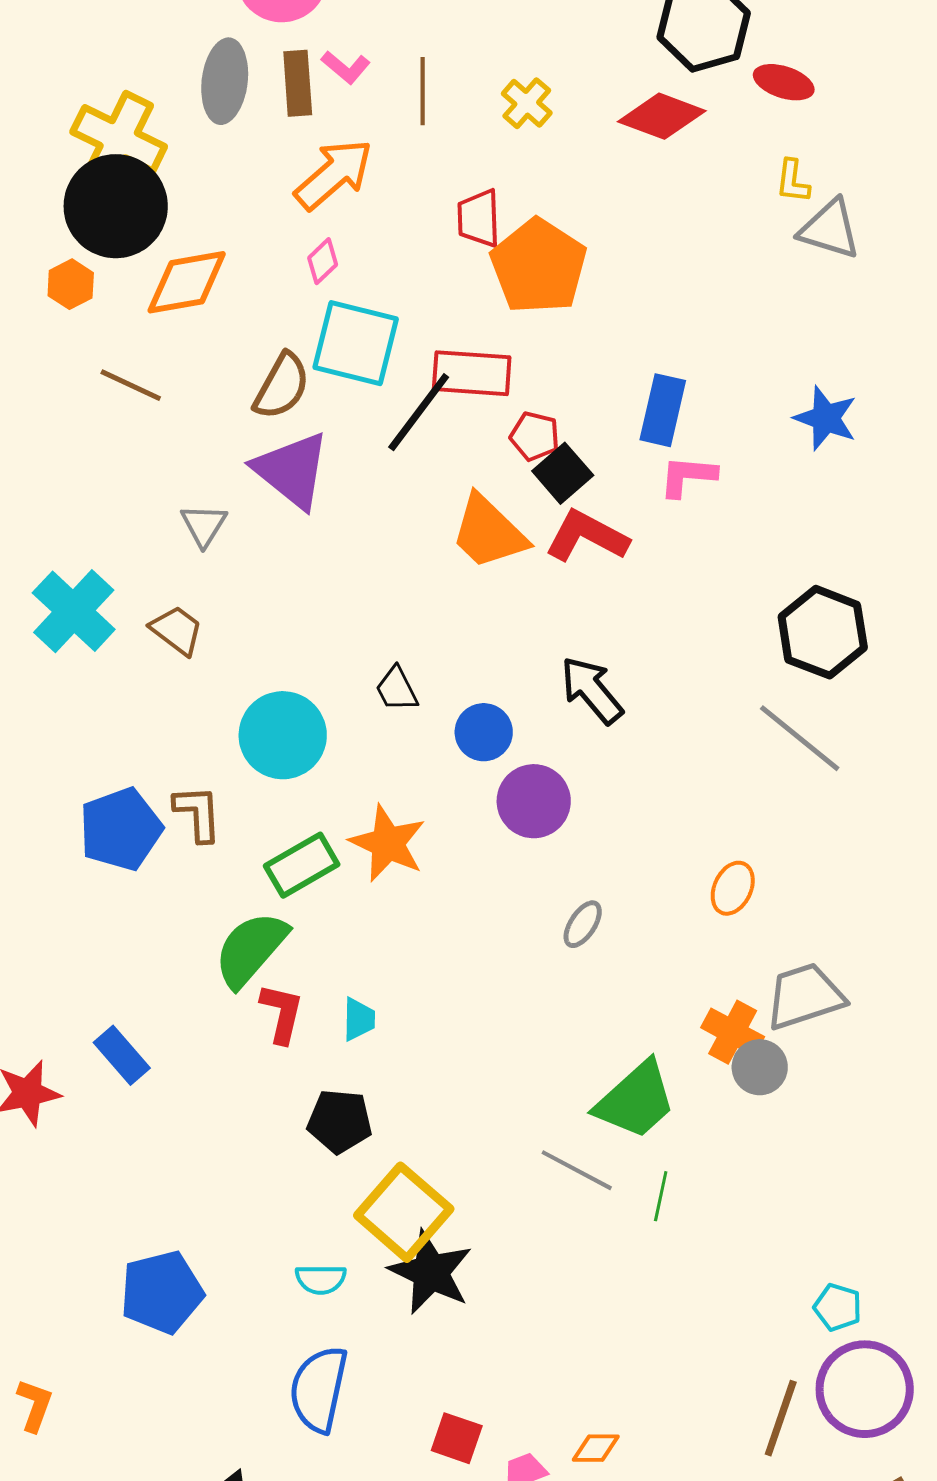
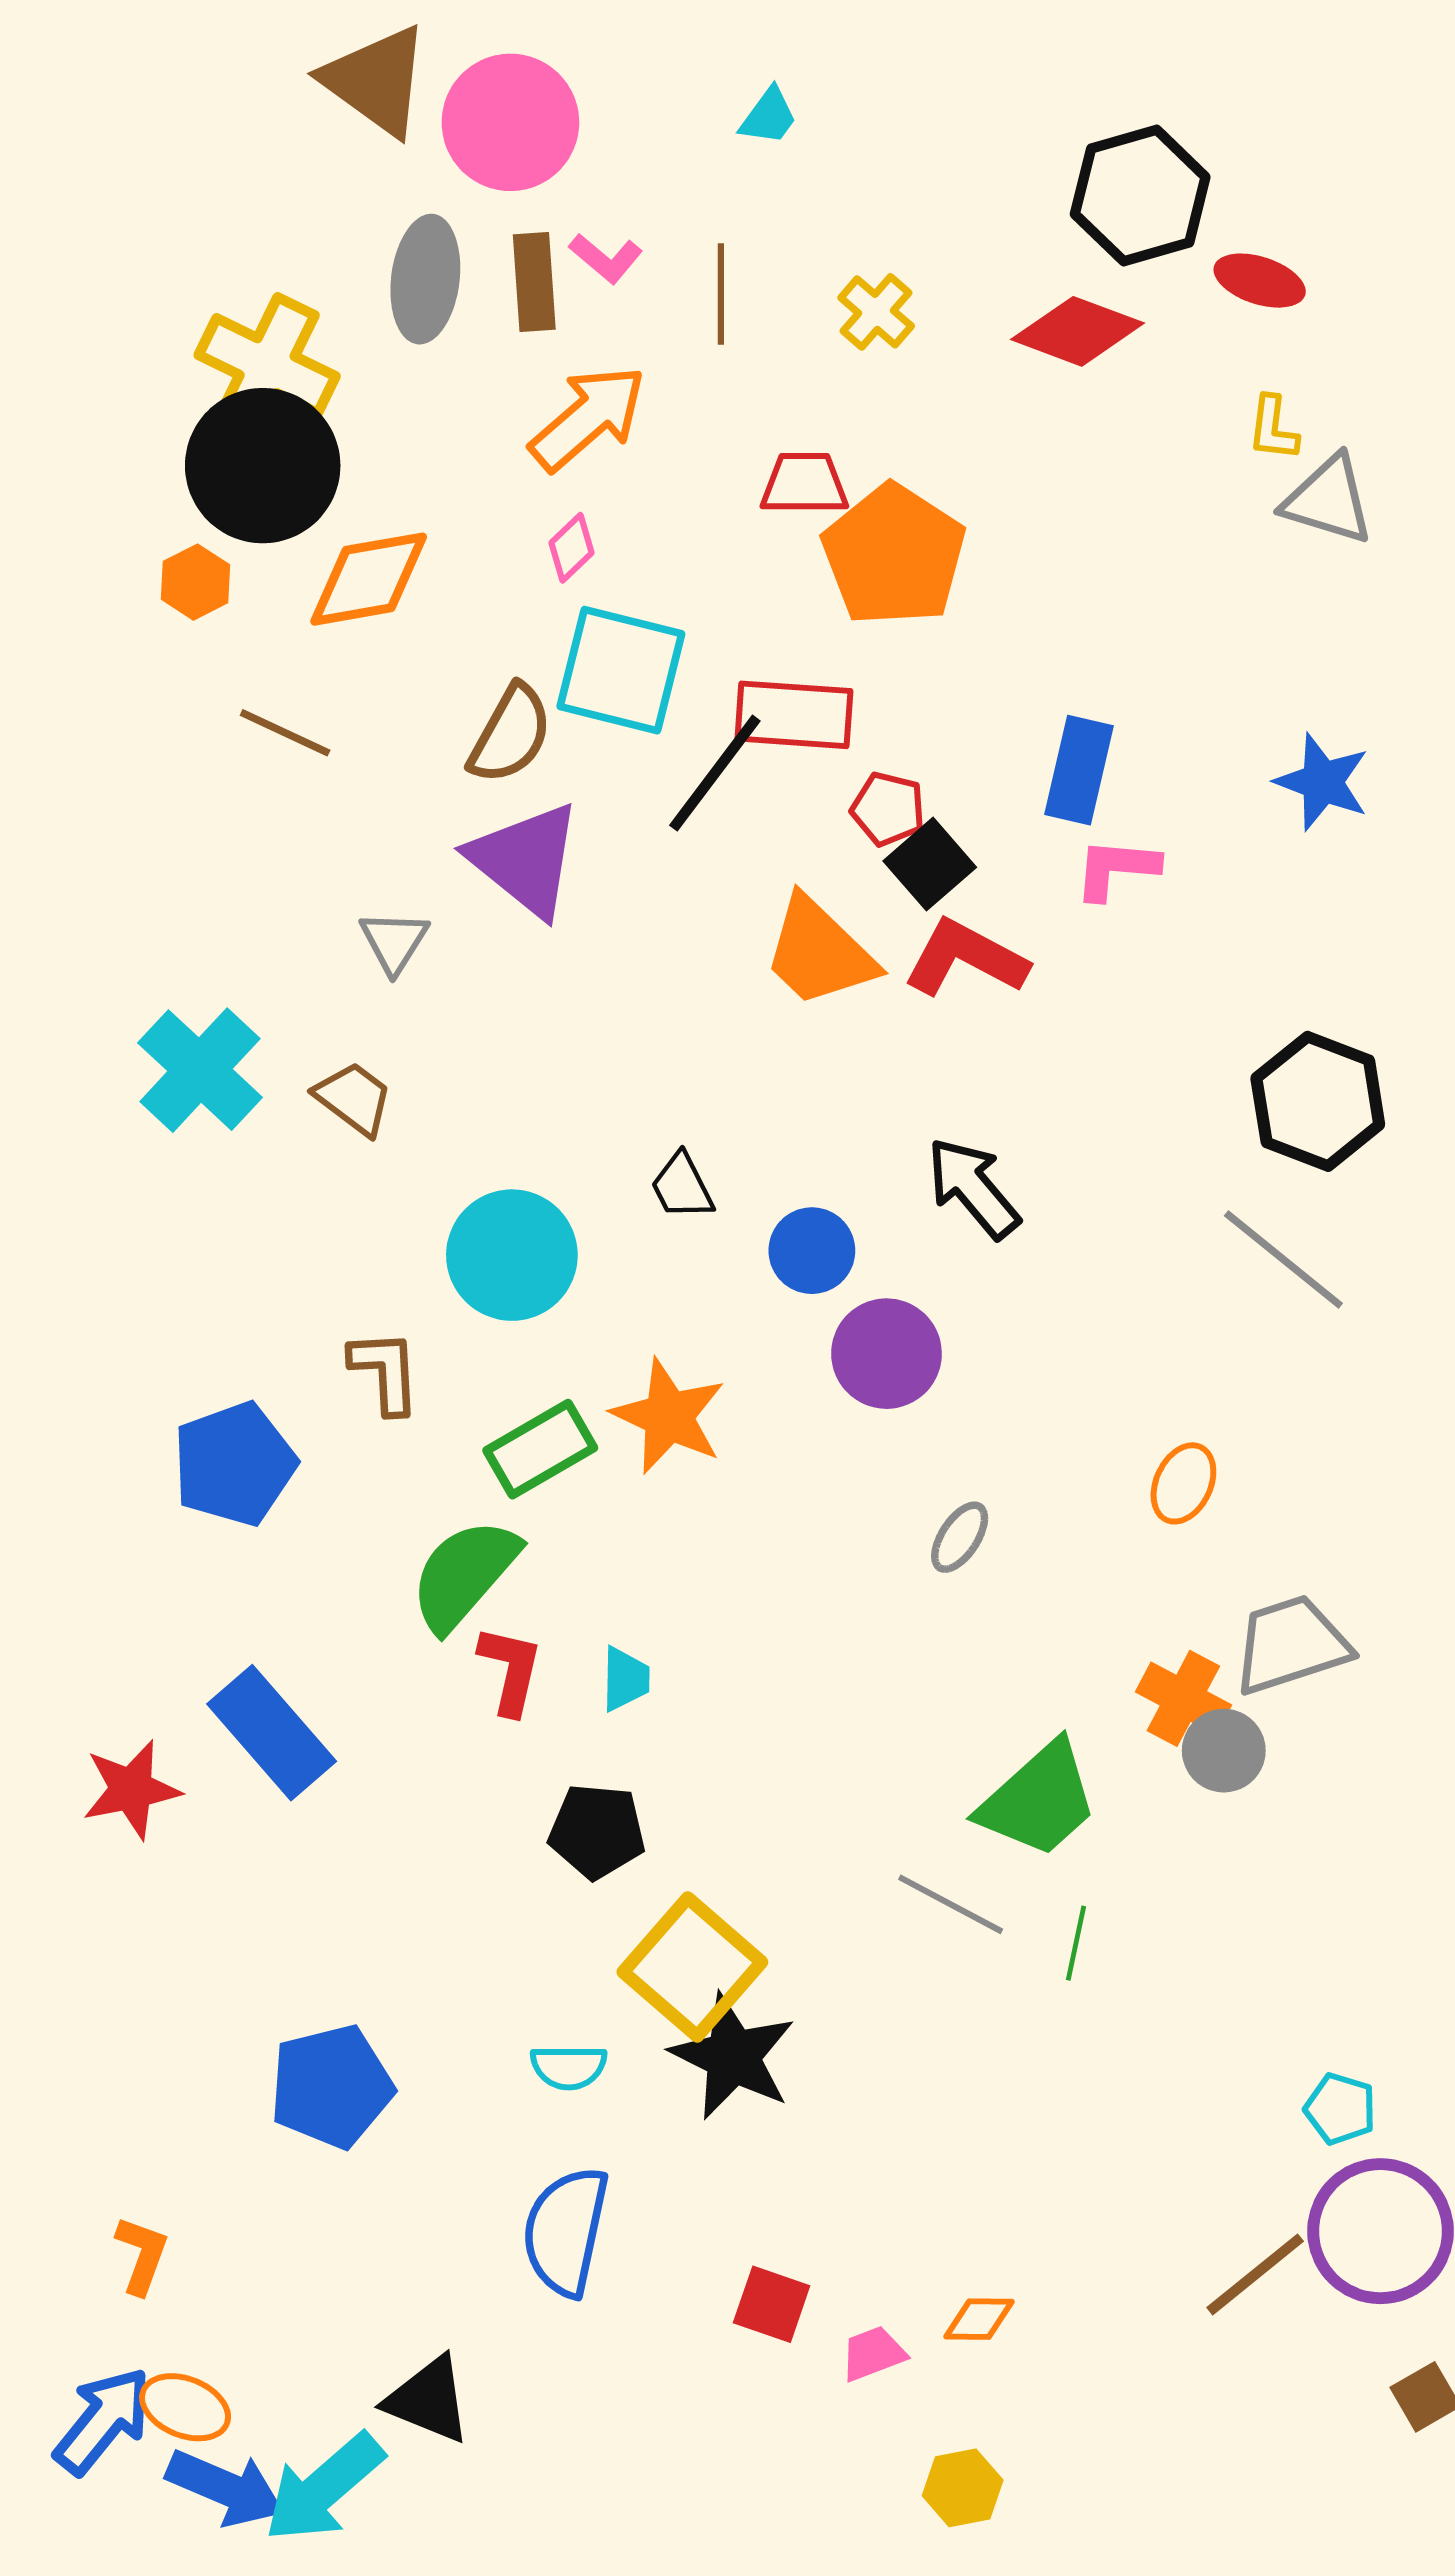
red trapezoid: (479, 218) -> (804, 484), turned 92
blue pentagon: (121, 829) -> (234, 1464), moved
blue rectangle: (122, 1055) -> (272, 1733), size x1.5
brown line: (781, 1418) -> (1255, 2274), turned 32

